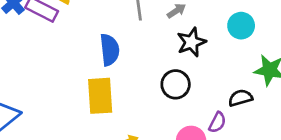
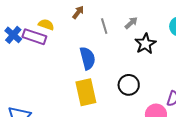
black circle: (176, 84) -> (129, 85), moved

